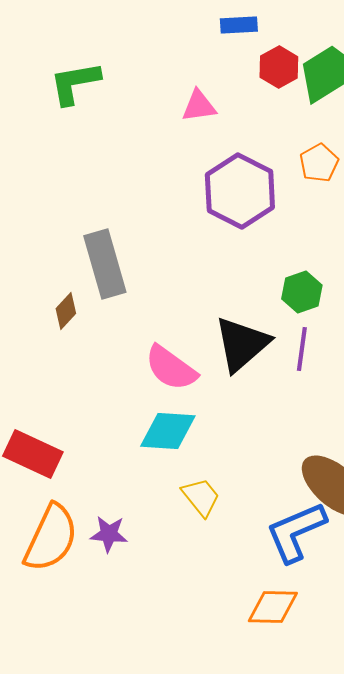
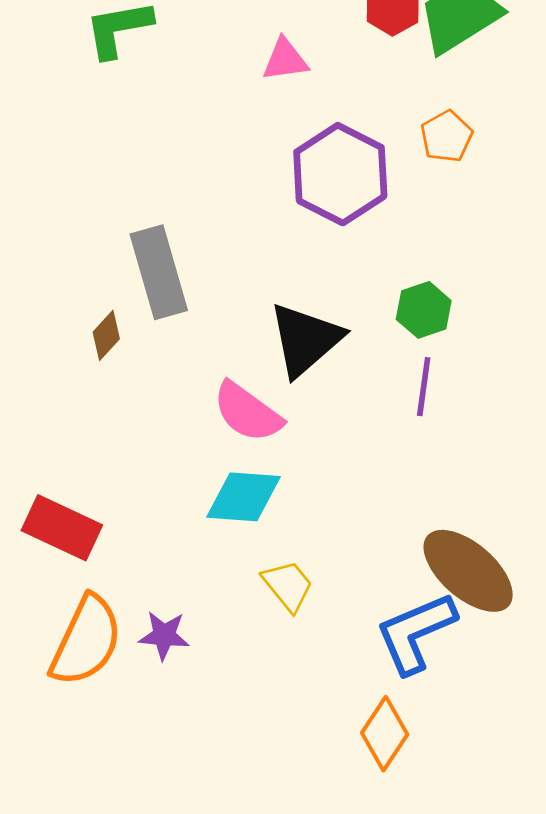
black triangle: (242, 344) -> (305, 340), moved
orange diamond: (273, 607) -> (385, 734), turned -58

